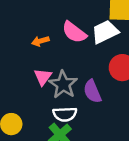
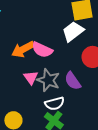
pink semicircle: (74, 32) -> (42, 50), moved
orange arrow: (40, 41) -> (23, 49), size x1.6

